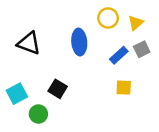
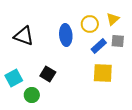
yellow circle: (108, 18) -> (90, 24), moved
gray square: (142, 49) -> (118, 41), turned 32
yellow square: (124, 88) -> (103, 73), size x1.5

